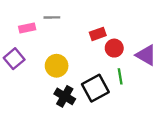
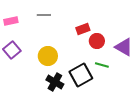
pink rectangle: (27, 28) -> (11, 21), moved
green line: (120, 76) -> (102, 65), turned -64

